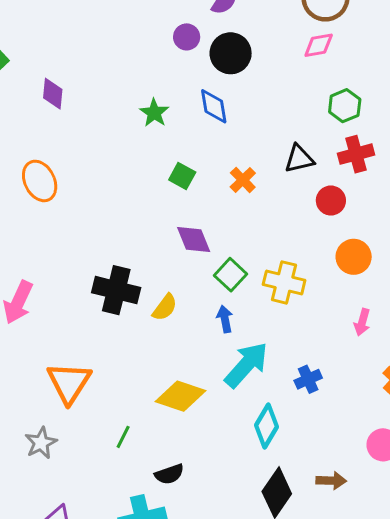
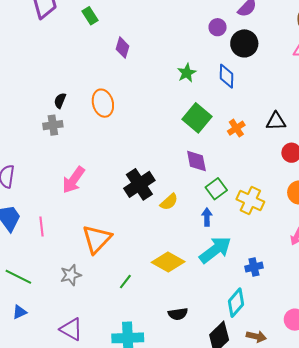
green square: (182, 176) -> (197, 118), size x1.6
black cross: (116, 290) -> (139, 184), turned 32
cyan diamond: (267, 426) -> (236, 303), moved
black semicircle: (169, 474) -> (178, 314), moved

